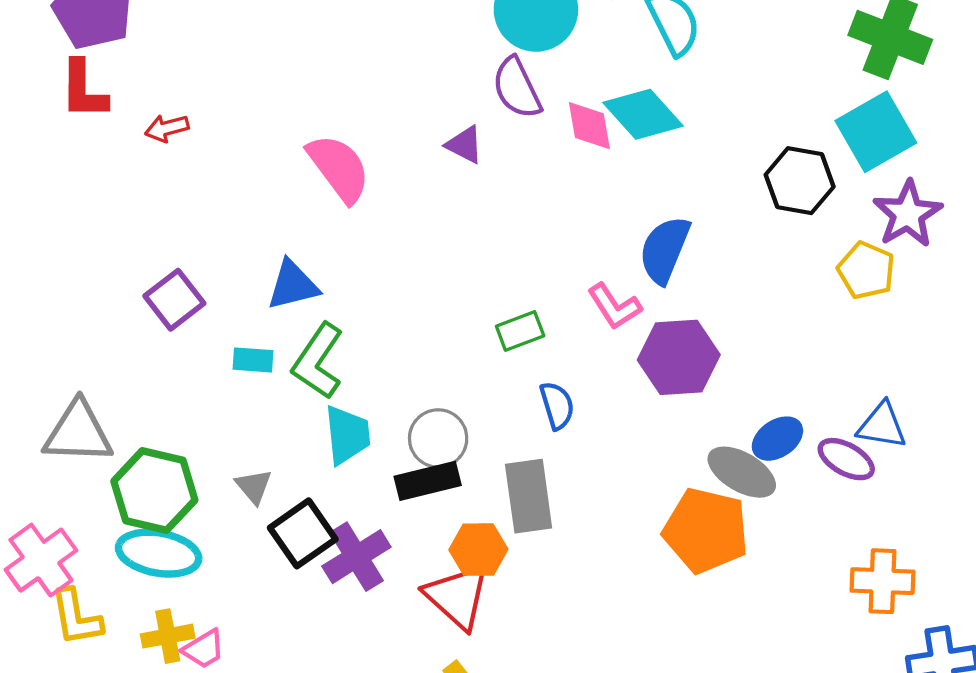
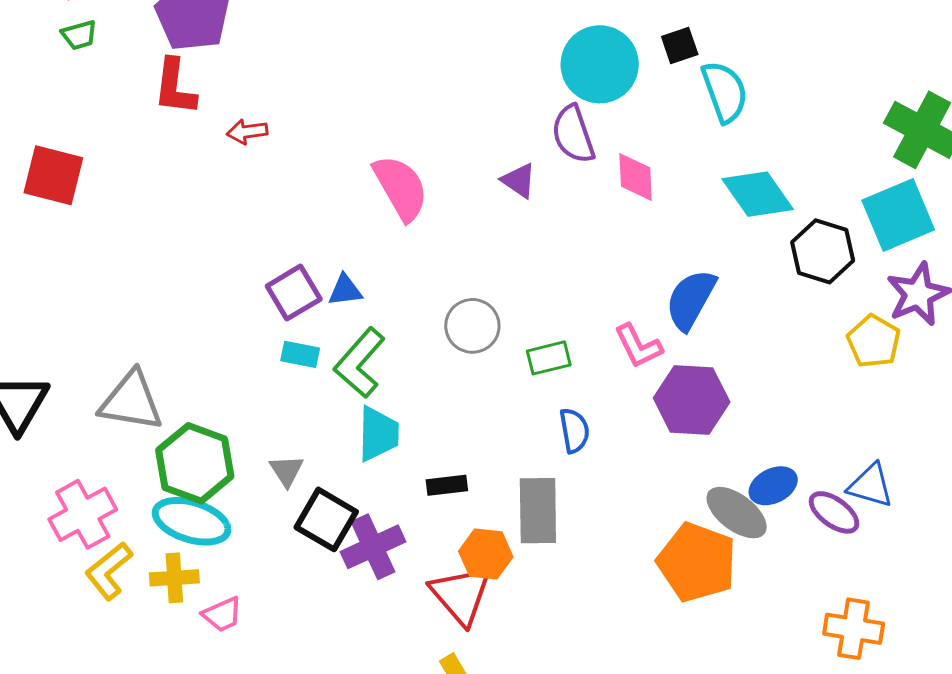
cyan diamond: (643, 114) -> (758, 194), moved
blue triangle: (293, 285) -> (345, 290), size x0.7
purple square: (174, 300) -> (294, 293), moved
gray circle: (438, 438) -> (472, 326), moved
black rectangle: (428, 481) -> (447, 485), size x0.7
black square: (303, 533) -> (326, 519), turned -32
yellow L-shape: (76, 617) -> (109, 571), turned 54
yellow cross: (168, 636) -> (174, 578), moved

